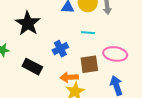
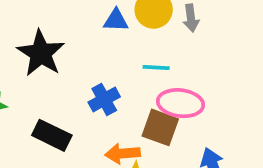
pink ellipse: (115, 54) -> (181, 103), moved
brown square: (89, 64) -> (160, 127), turned 30

